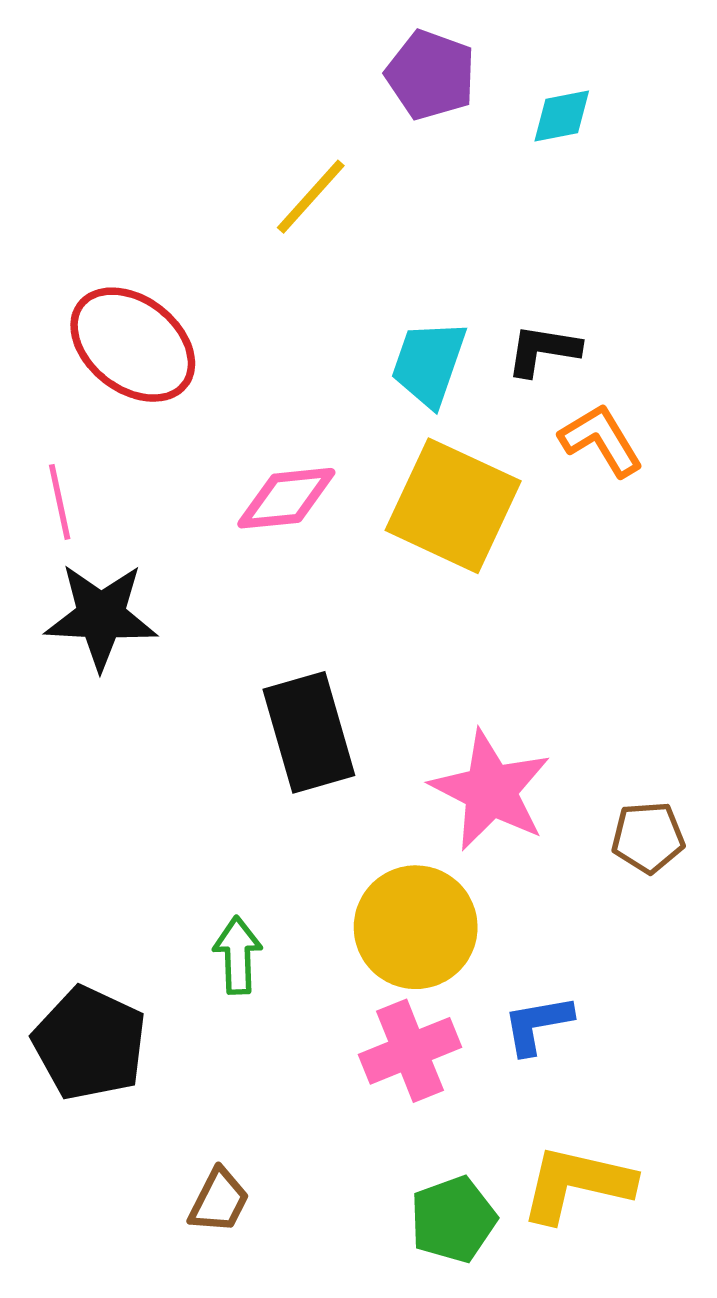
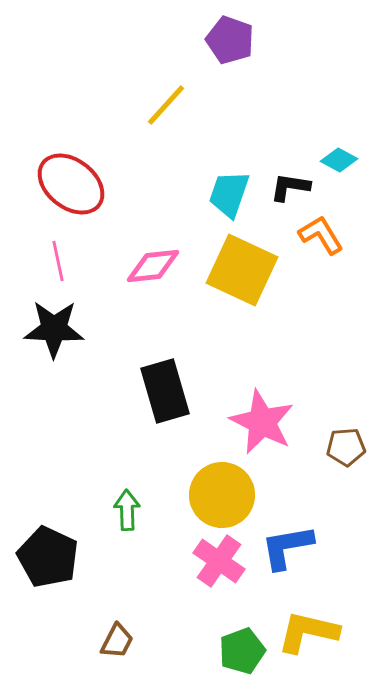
cyan diamond: (562, 116) -> (339, 160), moved, turned 39
pink line: (60, 502) -> (58, 261), moved
blue L-shape: (537, 1025) -> (287, 547), size x1.4
pink cross: (410, 1051) -> (219, 561), turned -33

